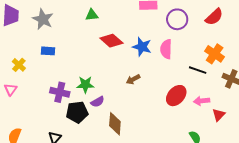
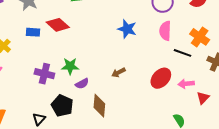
red diamond: (111, 41) -> (58, 25), moved
pink semicircle: (166, 49) -> (165, 31), moved
brown arrow: (133, 79) -> (118, 73), moved
black pentagon: (77, 112) -> (62, 106), moved, turned 30

